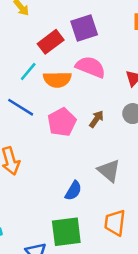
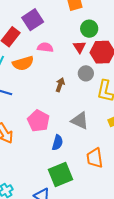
pink semicircle: (91, 67) -> (45, 47), size x0.7
pink pentagon: (62, 122) -> (38, 121), moved

